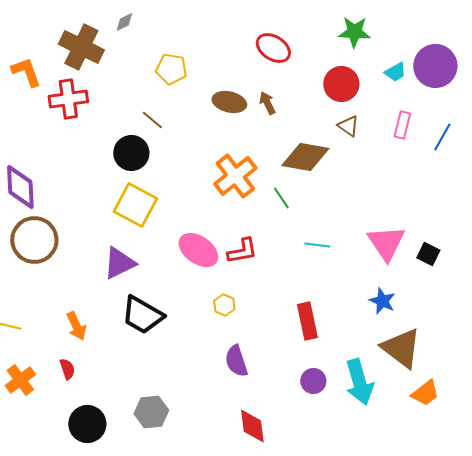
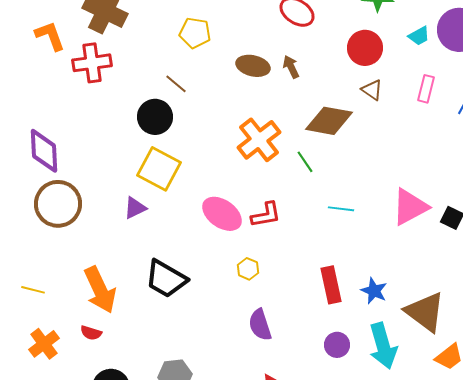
pink triangle: (386, 243) -> (410, 207), turned 36
purple triangle: (119, 263) -> (135, 208), moved, size x0.7
blue star: (382, 301) -> (374, 291), moved
orange arrow: (76, 326) -> (100, 290), size x1.6
red semicircle: (67, 369) -> (91, 333), turned 125

